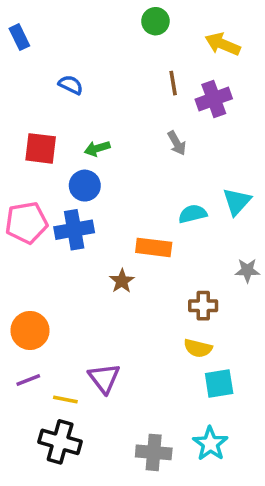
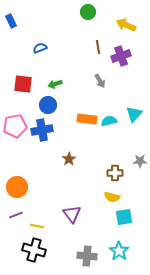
blue semicircle: (71, 85) -> (40, 48), turned -48
orange rectangle: (154, 247) -> (87, 119), moved
gray star: (247, 270) -> (140, 161), moved
purple triangle: (104, 378) -> (72, 214), moved

